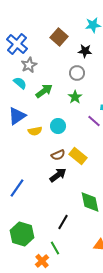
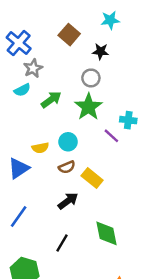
cyan semicircle: (20, 83) -> (22, 90), turned 112
green star: (75, 97) -> (88, 107), size x1.6
blue triangle: (17, 116) -> (19, 168), moved
brown semicircle: (58, 155) -> (67, 167), moved
black line: (63, 222) -> (62, 243), moved

